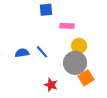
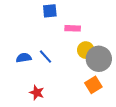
gray circle: (75, 63) -> (99, 59), moved
red star: (51, 85) -> (37, 93), moved

